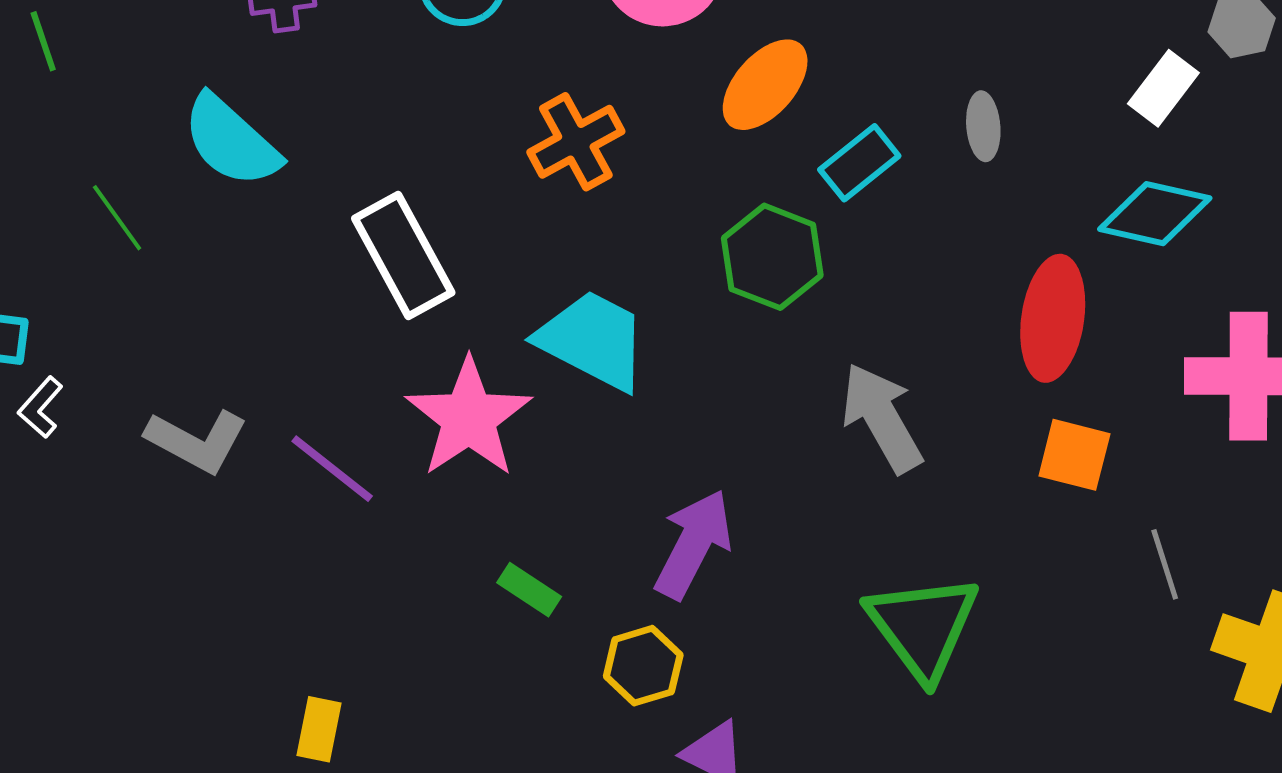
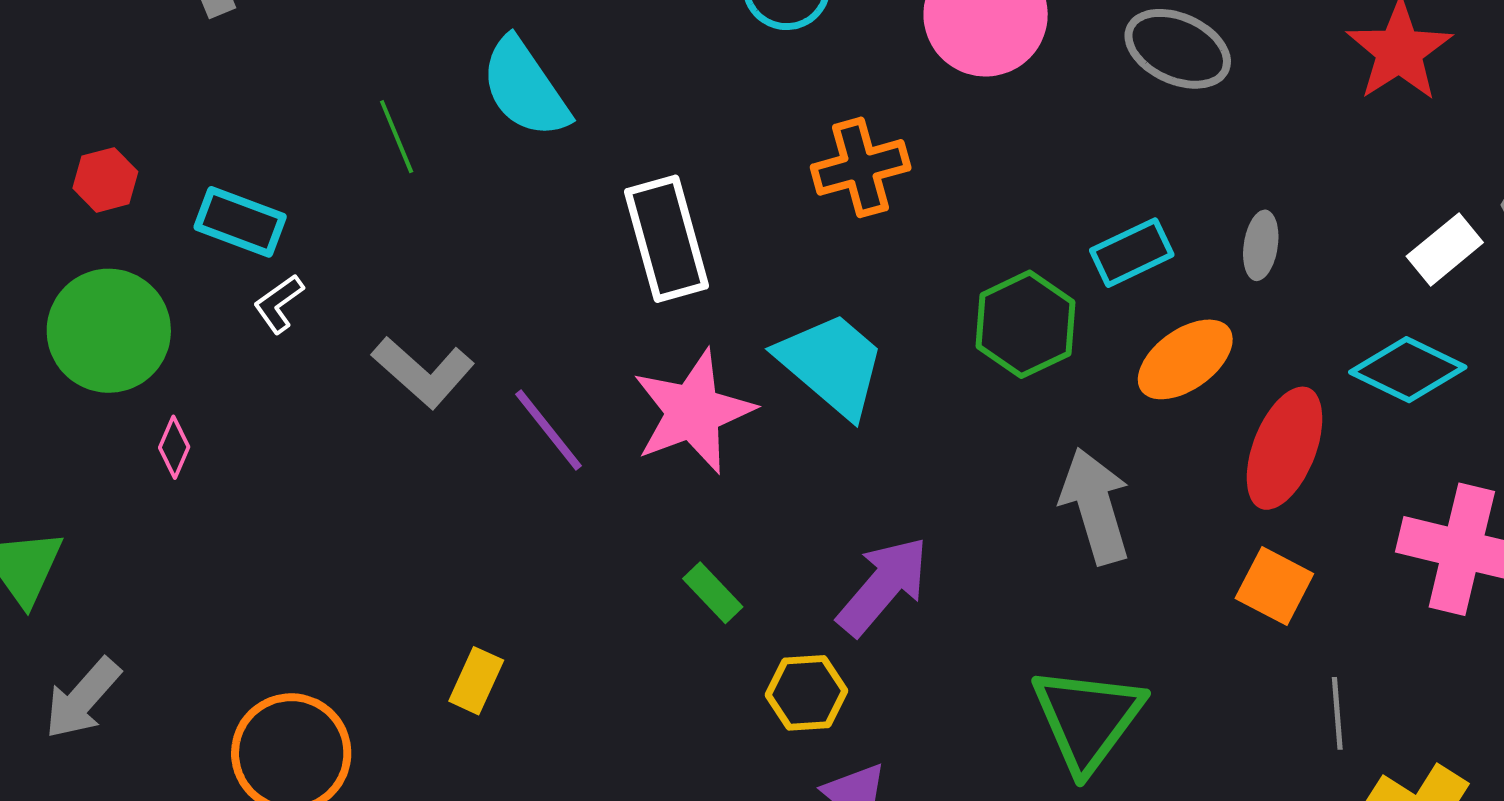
orange ellipse: (765, 85) -> (1185, 359), moved

